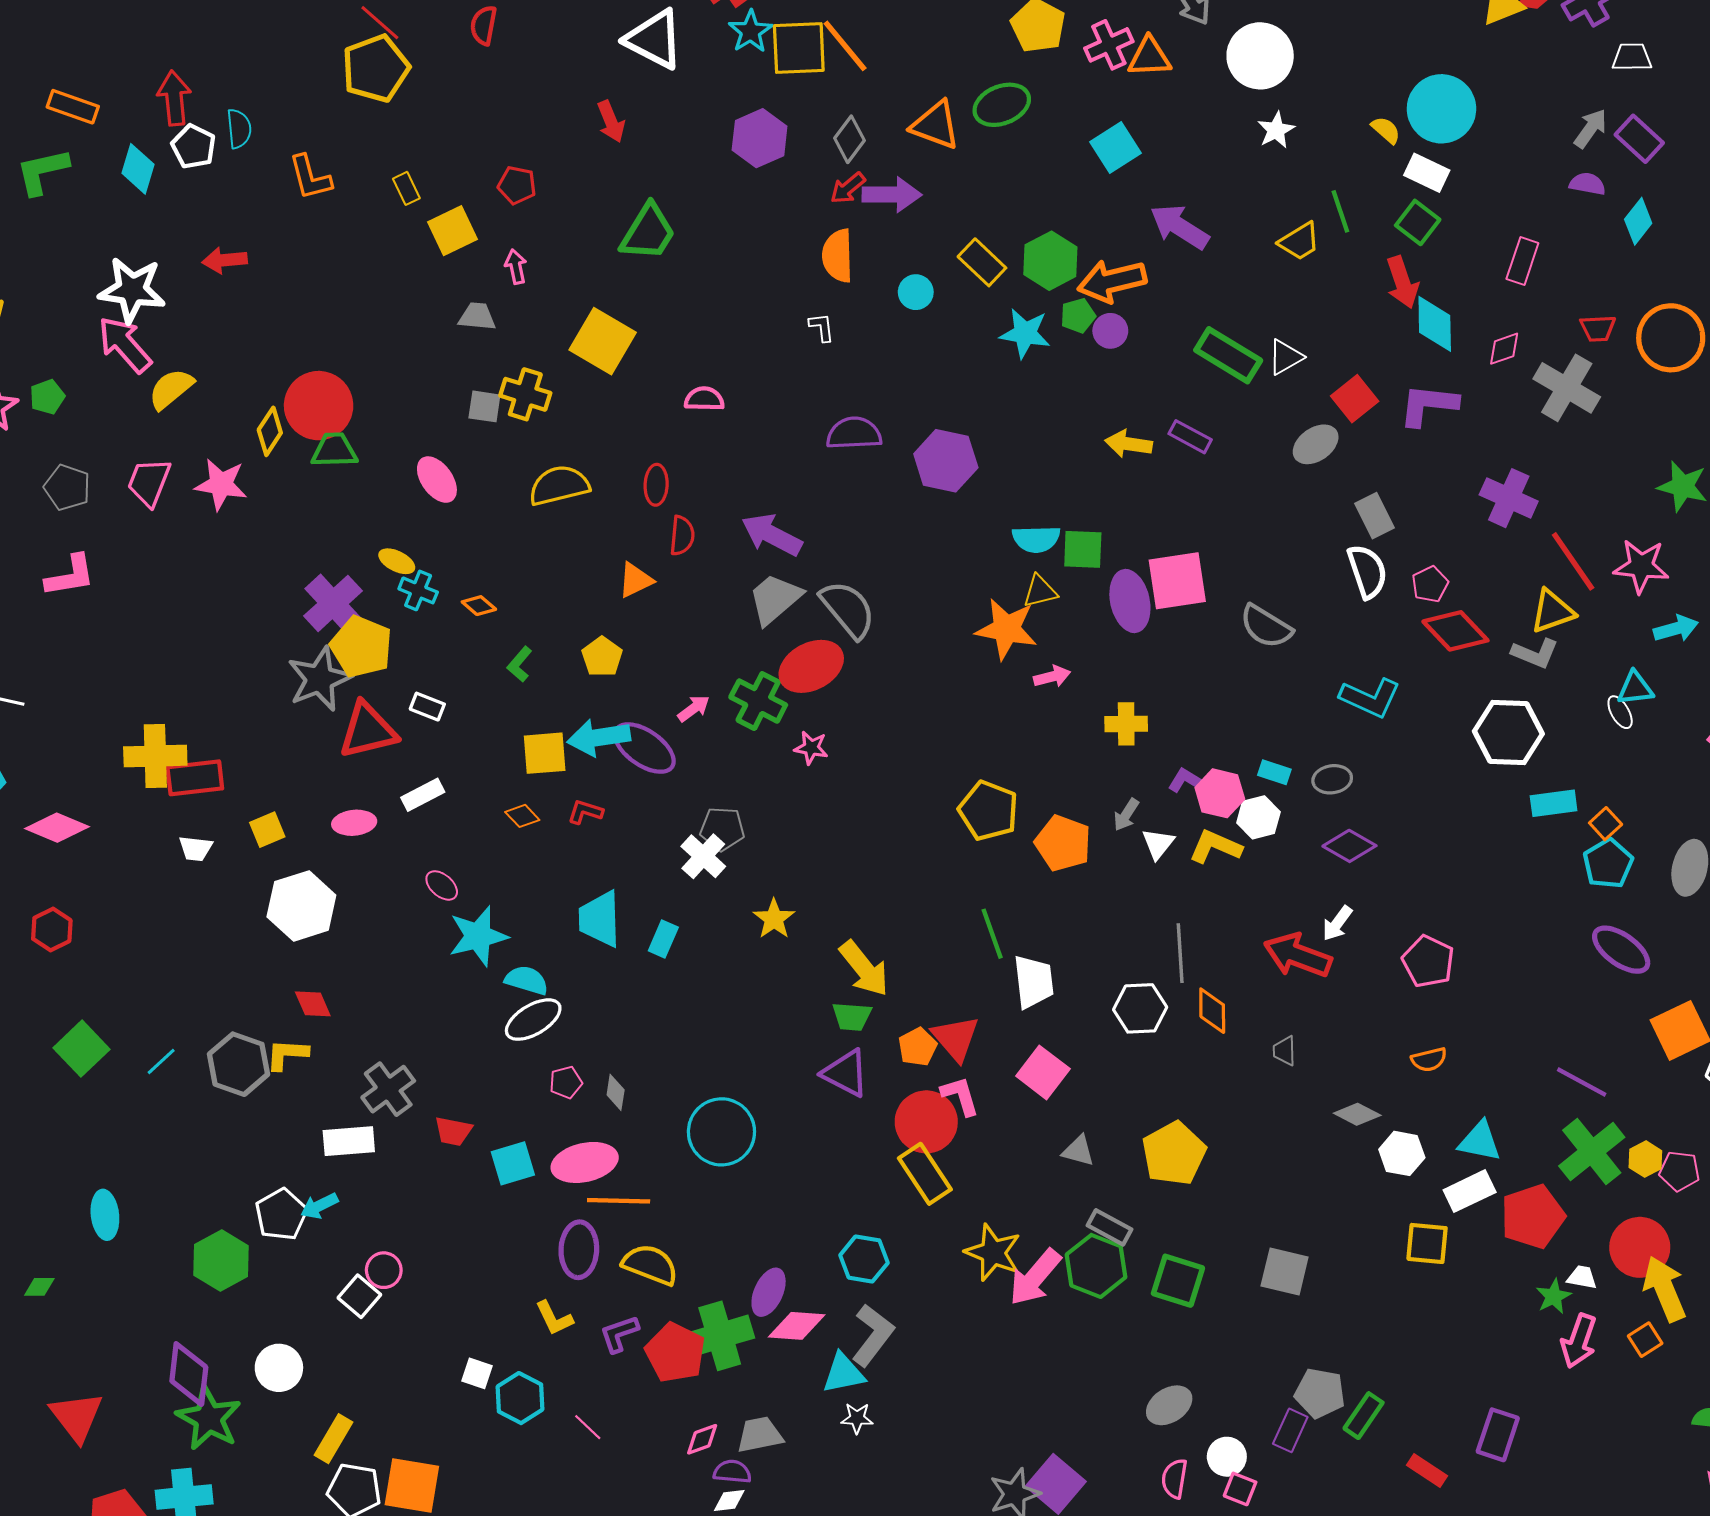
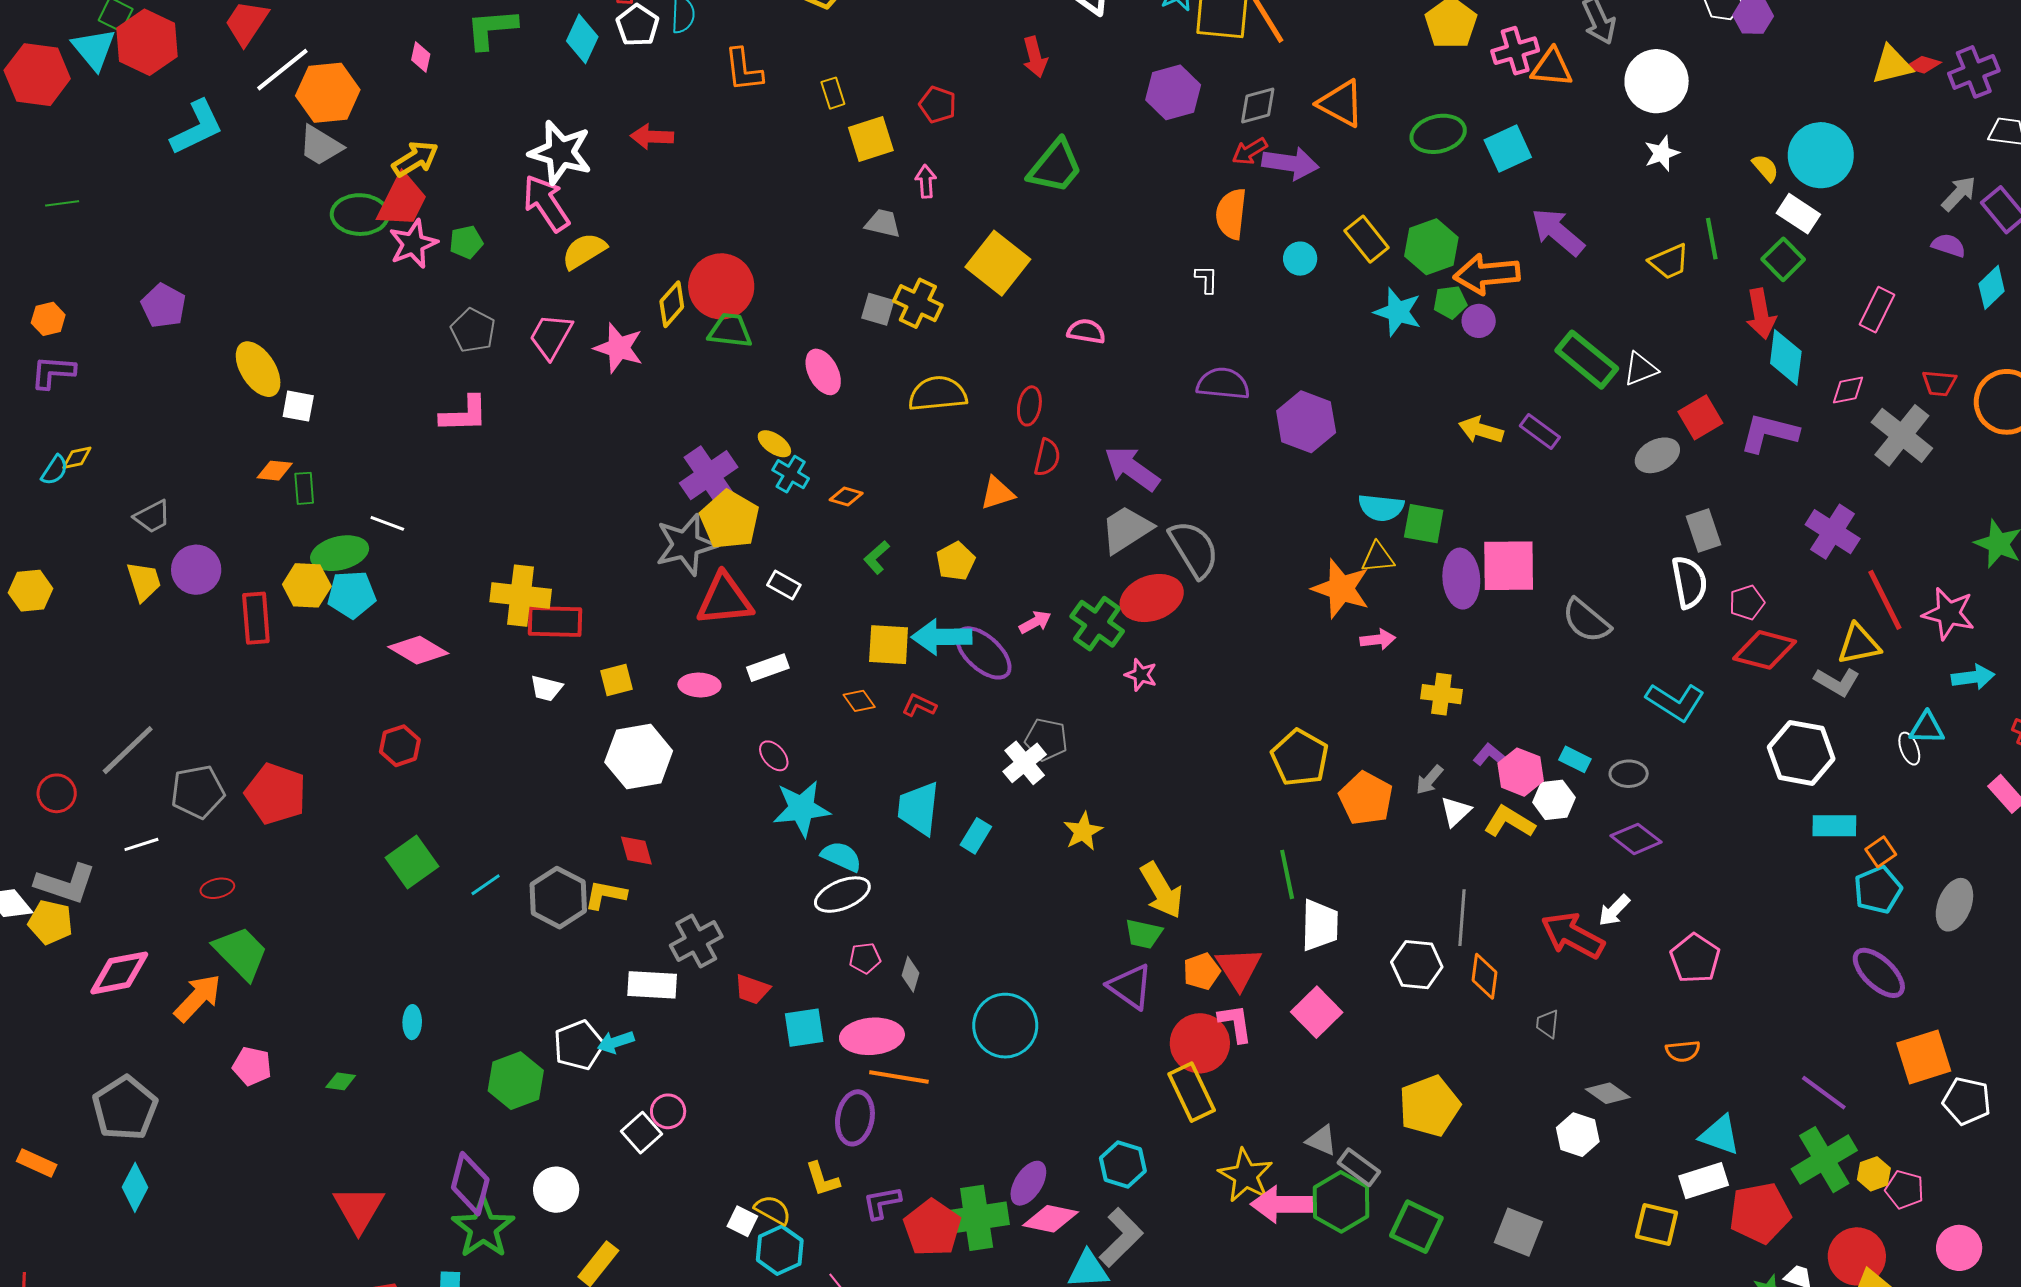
green ellipse: (1002, 105) -> (1438, 134), moved
gray diamond: (849, 139) -> (1258, 105), turned 30
orange diamond: (479, 606) -> (846, 497), turned -32
red diamond: (1455, 631) -> (1765, 650), turned -40
gray triangle: (1078, 1151) -> (1322, 1140), moved
white hexagon: (1402, 1153) -> (1578, 1135), moved
cyan ellipse: (105, 1215) -> (412, 1022), size x0.7
yellow semicircle: (650, 1265) -> (773, 1210), moved, size x0.7
pink arrow: (1035, 1277) -> (1282, 1204), turned 42

